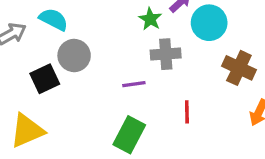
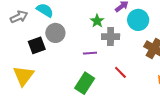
green star: (150, 19) -> (97, 21), moved
red line: (187, 112) -> (120, 72), turned -48
yellow triangle: (27, 131) -> (23, 76), turned -35

